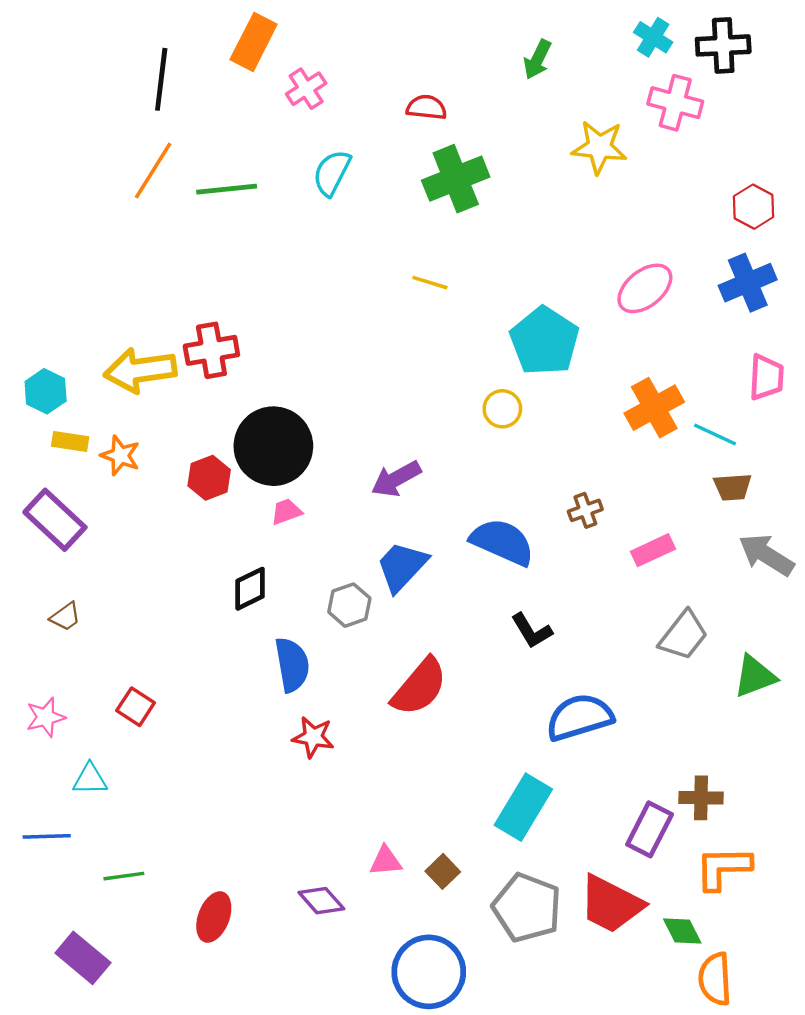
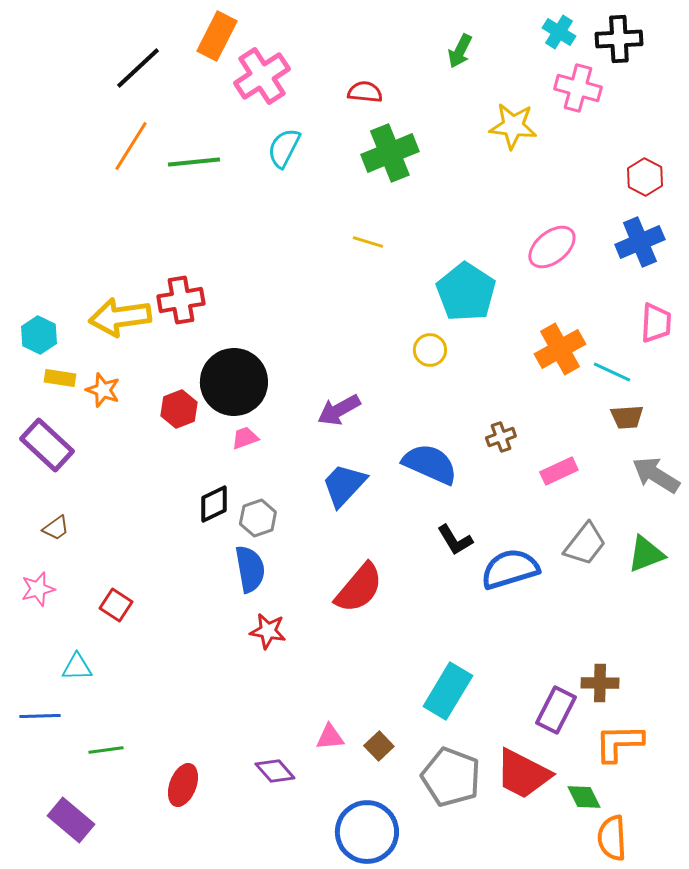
black line: (161, 79) -> (138, 68), turned 40
pink cross: (306, 89) -> (262, 76), size x1.6
gray hexagon: (349, 605) -> (258, 518), moved
green triangle: (755, 676) -> (646, 554), moved
pink star: (46, 717) -> (38, 589), moved
blue semicircle: (579, 717) -> (510, 569), moved

